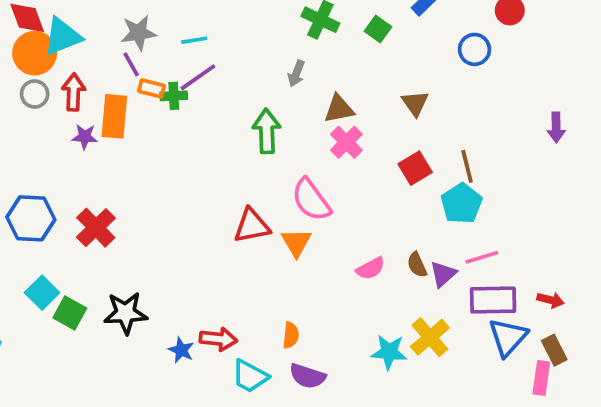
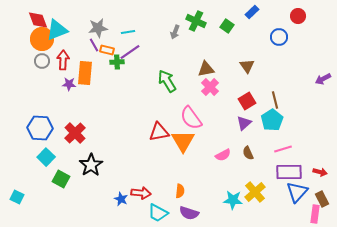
gray arrow: (296, 74) -> (175, 32), moved
orange rectangle: (152, 88) -> (107, 50), moved
purple arrow: (556, 127) -> (323, 79), turned 63
green arrow: (267, 131) -> (167, 81), turned -30
orange triangle: (296, 242) -> (183, 141), size x1.4
purple triangle: (443, 274) -> (244, 123), moved
cyan square: (42, 293) -> (46, 157), moved
black star: (126, 313) -> (91, 165), moved, turned -30

